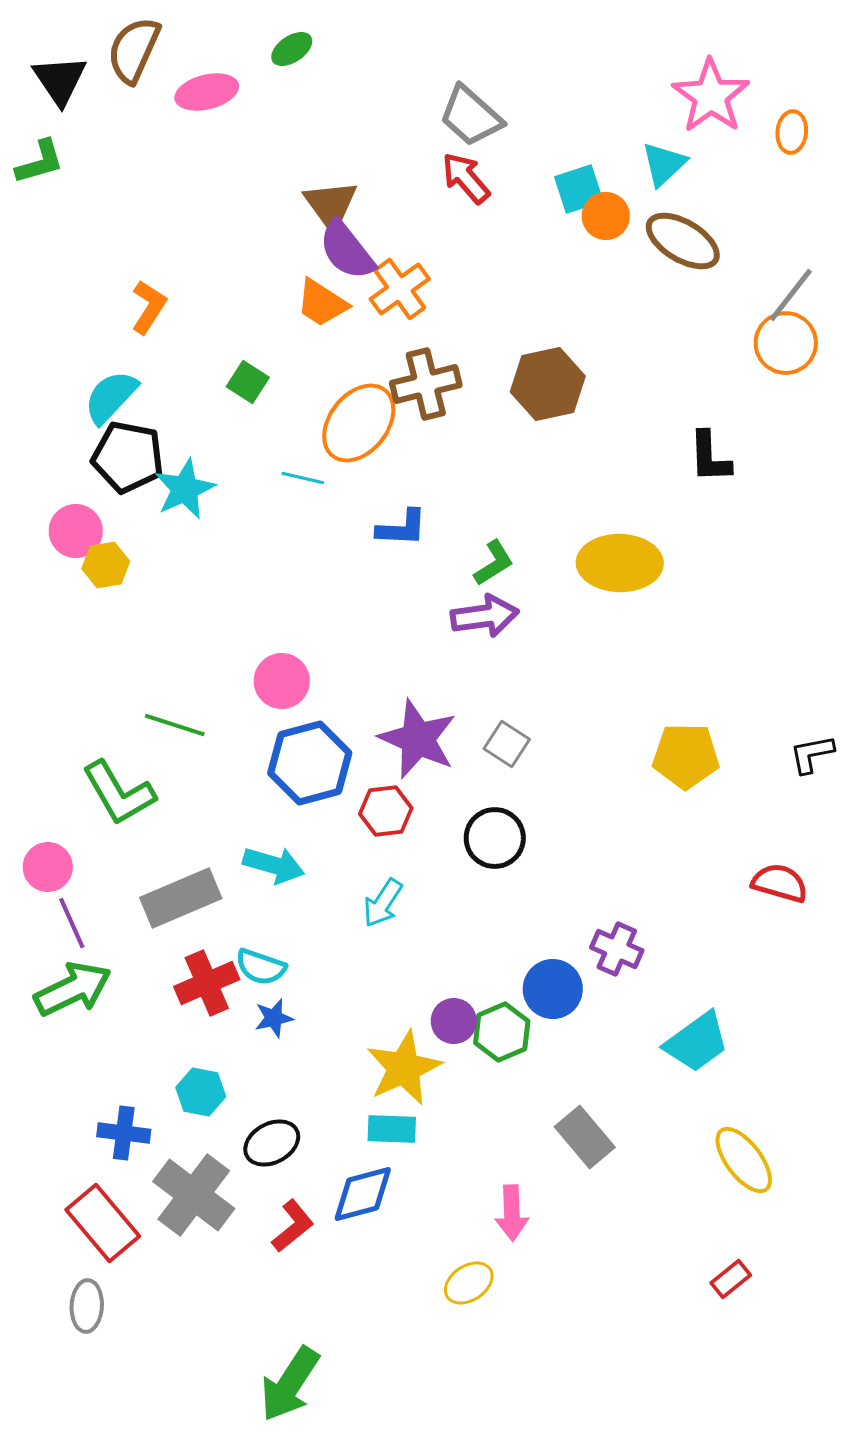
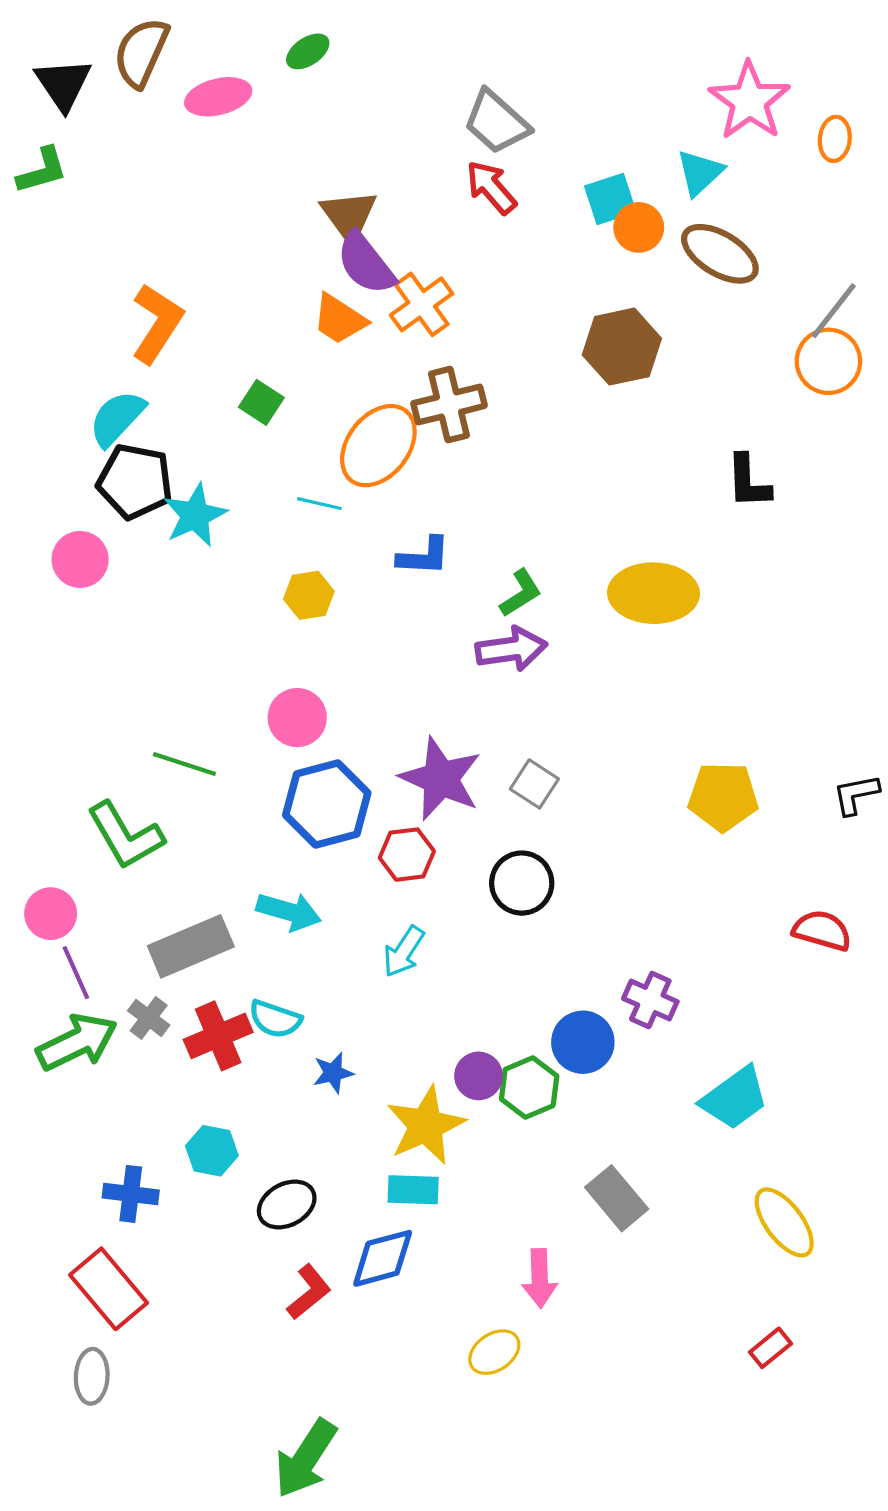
orange L-shape: (149, 307) -> (157, 323), size x1.4
brown hexagon: (548, 384) -> (622, 347), moved
yellow hexagon: (106, 565) -> (309, 595), moved
blue star: (274, 1018) -> (333, 1073), moved
gray cross: (194, 1195) -> (149, 1018), moved, size x0.5

